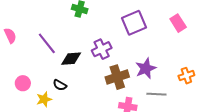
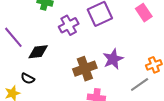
purple cross: (102, 49) -> (69, 25), moved
gray line: (156, 94) -> (140, 85), moved, turned -36

